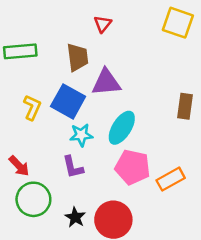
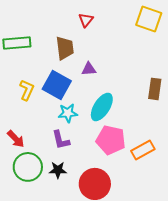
purple triangle: (106, 82) -> (89, 69), size x0.6
black star: (75, 217) -> (58, 170), moved, turned -30

